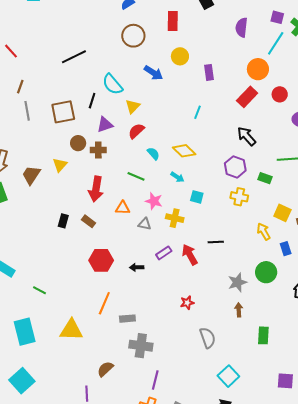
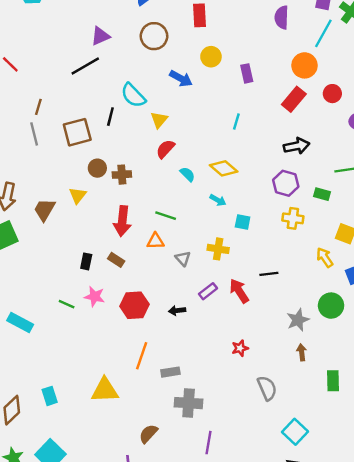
brown line: (20, 87) -> (38, 107), moved
purple triangle: (105, 125) -> (100, 36), moved
black arrow: (247, 136) -> (297, 146), turned 125
green line: (136, 176) -> (166, 216), moved
pink star: (154, 201) -> (95, 297), moved
gray triangle: (145, 224) -> (183, 258), turned 40
green line: (39, 290) -> (67, 304), moved
cyan rectangle: (25, 332) -> (50, 396), size x0.6

